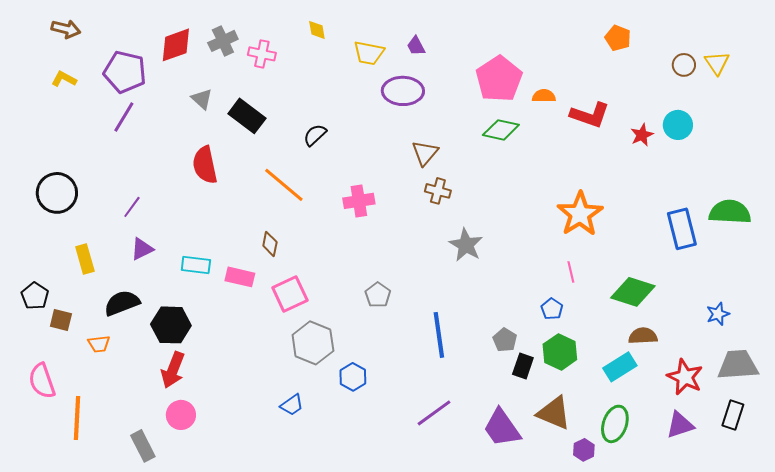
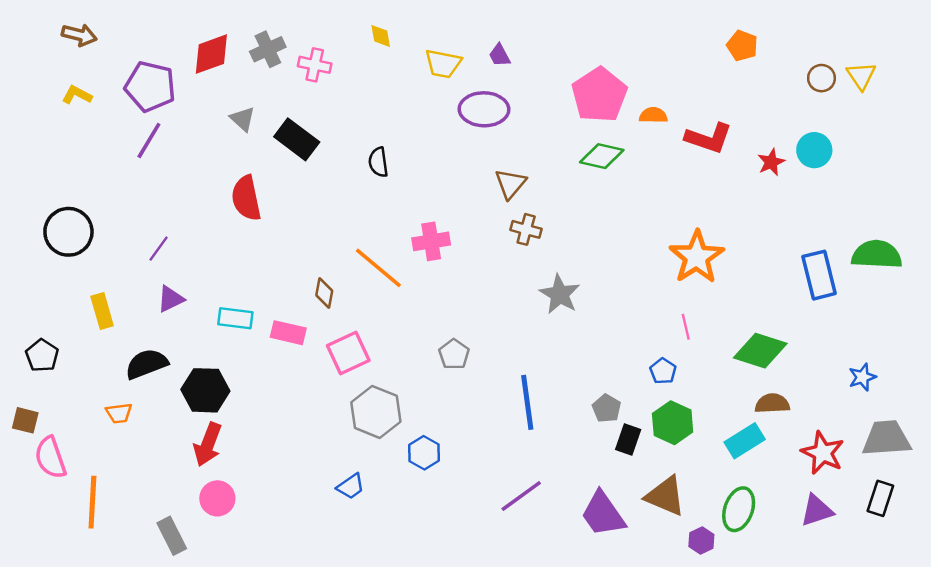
black semicircle: (315, 135) -> (378, 162), turned -55
orange line: (284, 185) -> (378, 268), moved
brown square: (61, 320) -> (25, 420), moved

